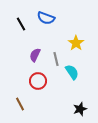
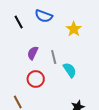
yellow star: (76, 43) -> (74, 29), moved

